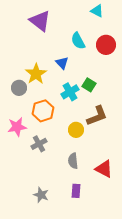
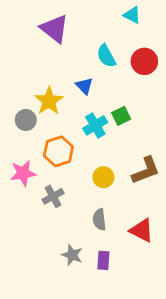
green square: (89, 85) -> (121, 116), turned 32
brown L-shape: (97, 116) -> (146, 170), moved
gray star: (41, 195) -> (72, 255), moved

